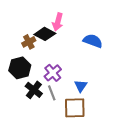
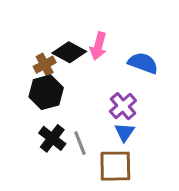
pink arrow: (58, 22) -> (98, 46), moved
black hexagon: (20, 68) -> (46, 92), moved
purple cross: (53, 73) -> (123, 106), moved

